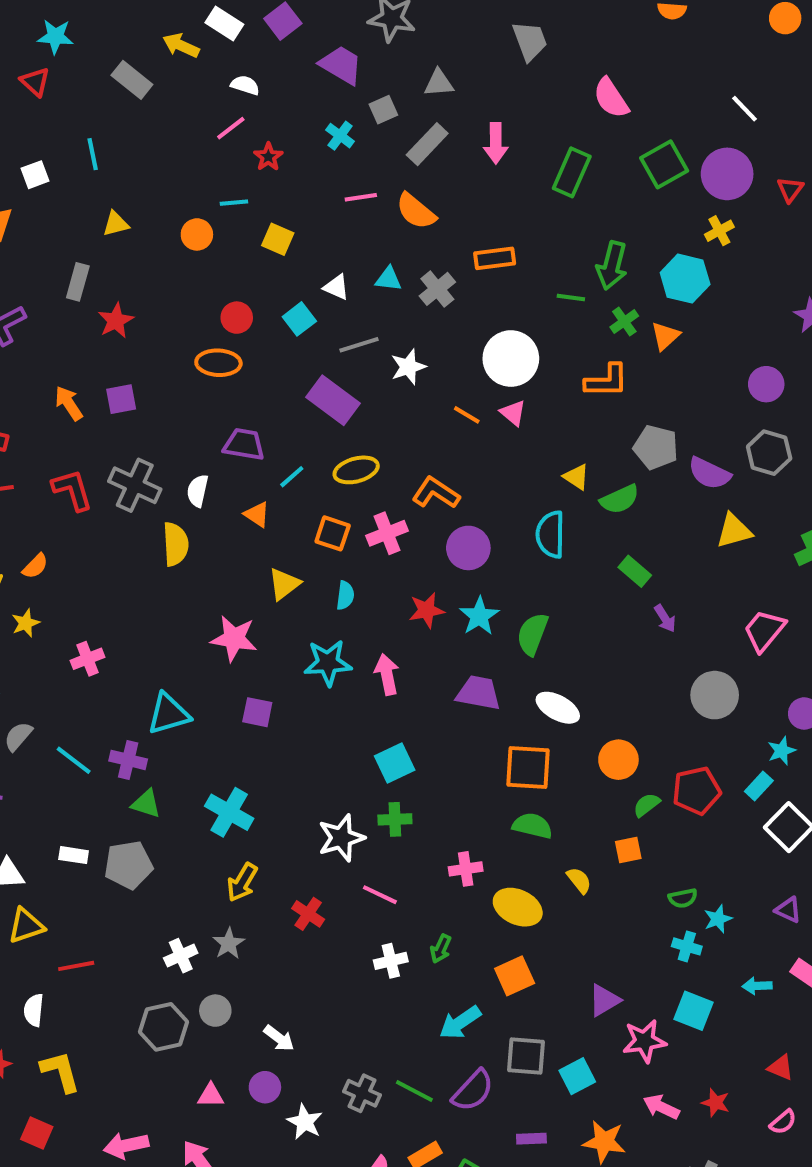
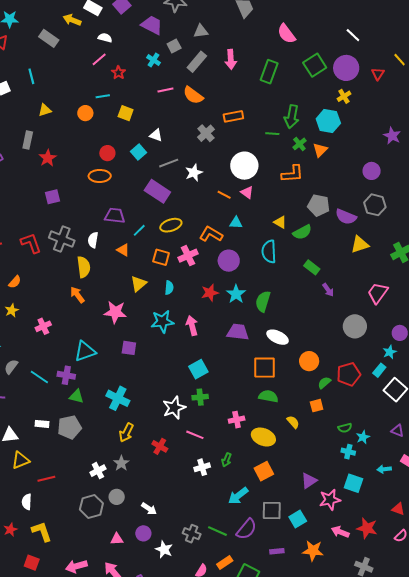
cyan triangle: (388, 279) -> (236, 223), moved
orange arrow: (69, 403) -> (77, 295), moved
red star: (716, 1103) -> (367, 528), size x1.5

